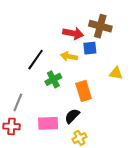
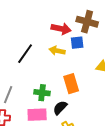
green cross: (53, 79) -> (42, 93), moved, turned 35

